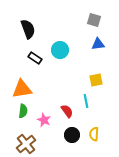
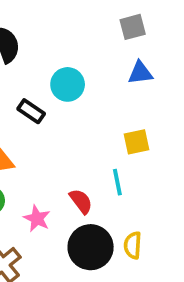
gray square: (94, 20) -> (133, 27), turned -32
black rectangle: (35, 58) -> (31, 111), moved
black circle: (72, 135) -> (91, 247), size x1.5

